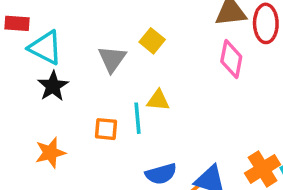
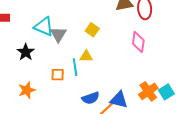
yellow square: (152, 41) -> (92, 30), moved
cyan triangle: (45, 48) -> (44, 27), moved
pink diamond: (231, 59) -> (138, 42), moved

